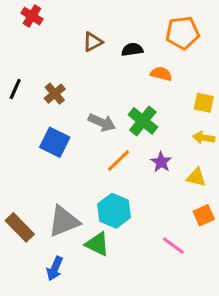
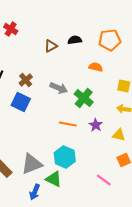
black semicircle: (132, 49) -> (75, 40), moved
gray arrow: (102, 122) -> (59, 88), moved
blue square: (55, 142) -> (21, 102), moved
orange line: (119, 160) -> (68, 124), turned 54
blue arrow: (55, 268) -> (35, 192), moved

